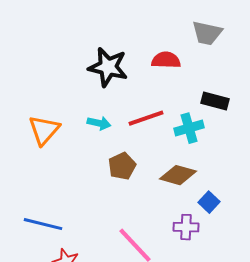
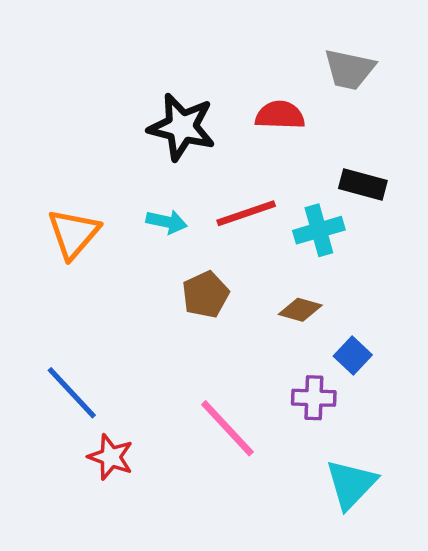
brown diamond: (178, 175) -> (300, 310), size x0.7
blue line: (43, 224) -> (72, 393), turned 33

